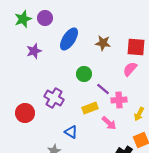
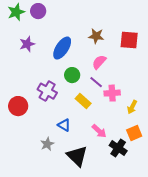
blue ellipse: (69, 39) -> (62, 48), moved
pink semicircle: (130, 69) -> (99, 62), moved
green circle: (84, 74) -> (72, 75), moved
yellow rectangle: (90, 108) -> (83, 101), turned 63
pink arrow: (109, 123) -> (99, 131), moved

